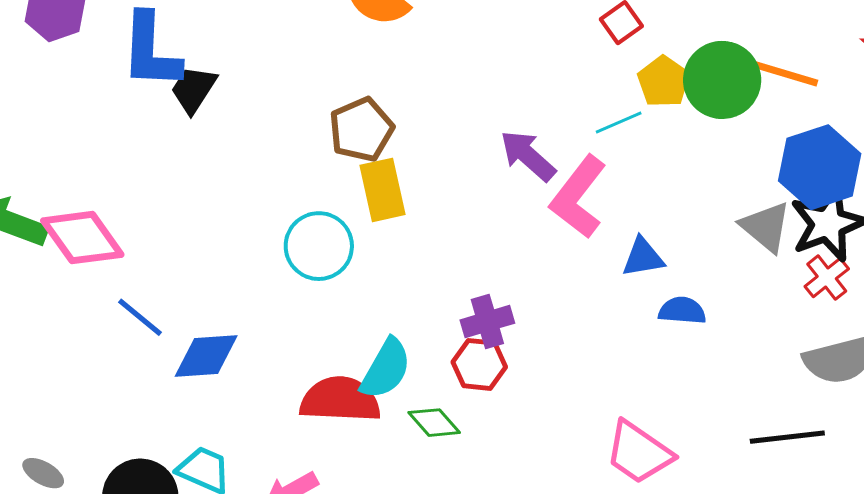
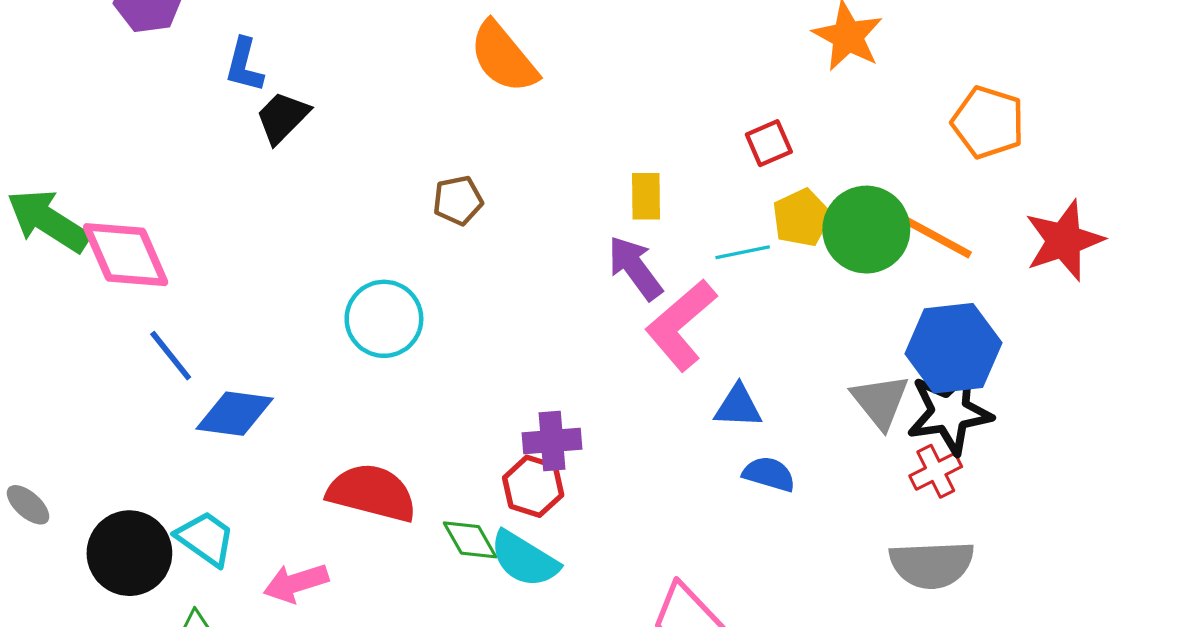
blue L-shape: (151, 51) -> (244, 65), size x0.6
brown pentagon: (361, 130) -> (458, 200), size x0.7
yellow rectangle: (382, 190) -> (646, 196), moved, size x0.7
cyan semicircle: (386, 369) -> (524, 559), moved, turned 80

